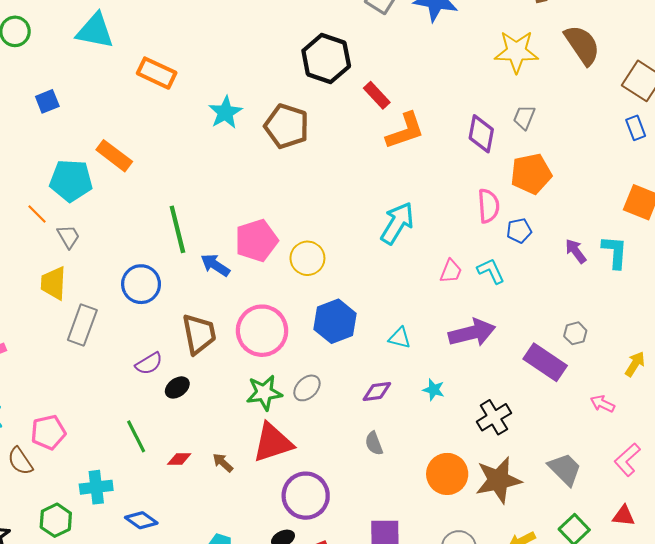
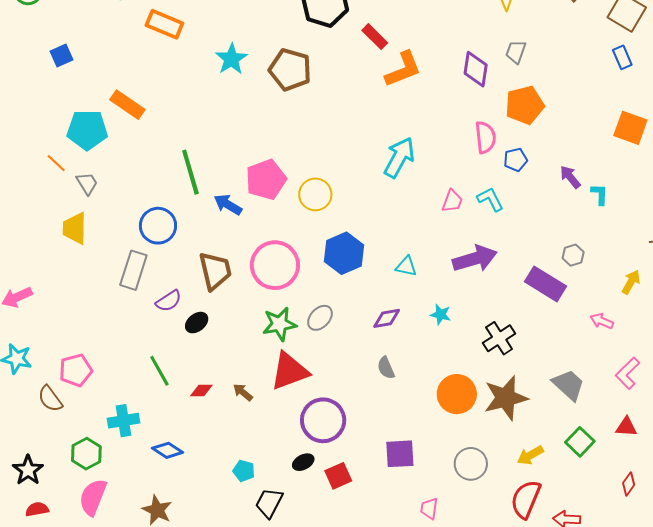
cyan L-shape: (615, 252) -> (600, 194), moved, size x0.7
gray rectangle: (82, 325) -> (133, 270), moved

